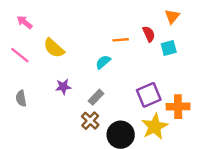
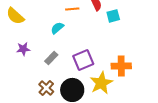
purple square: (149, 95) -> (83, 60), moved
brown cross: (90, 121) -> (46, 88), moved

